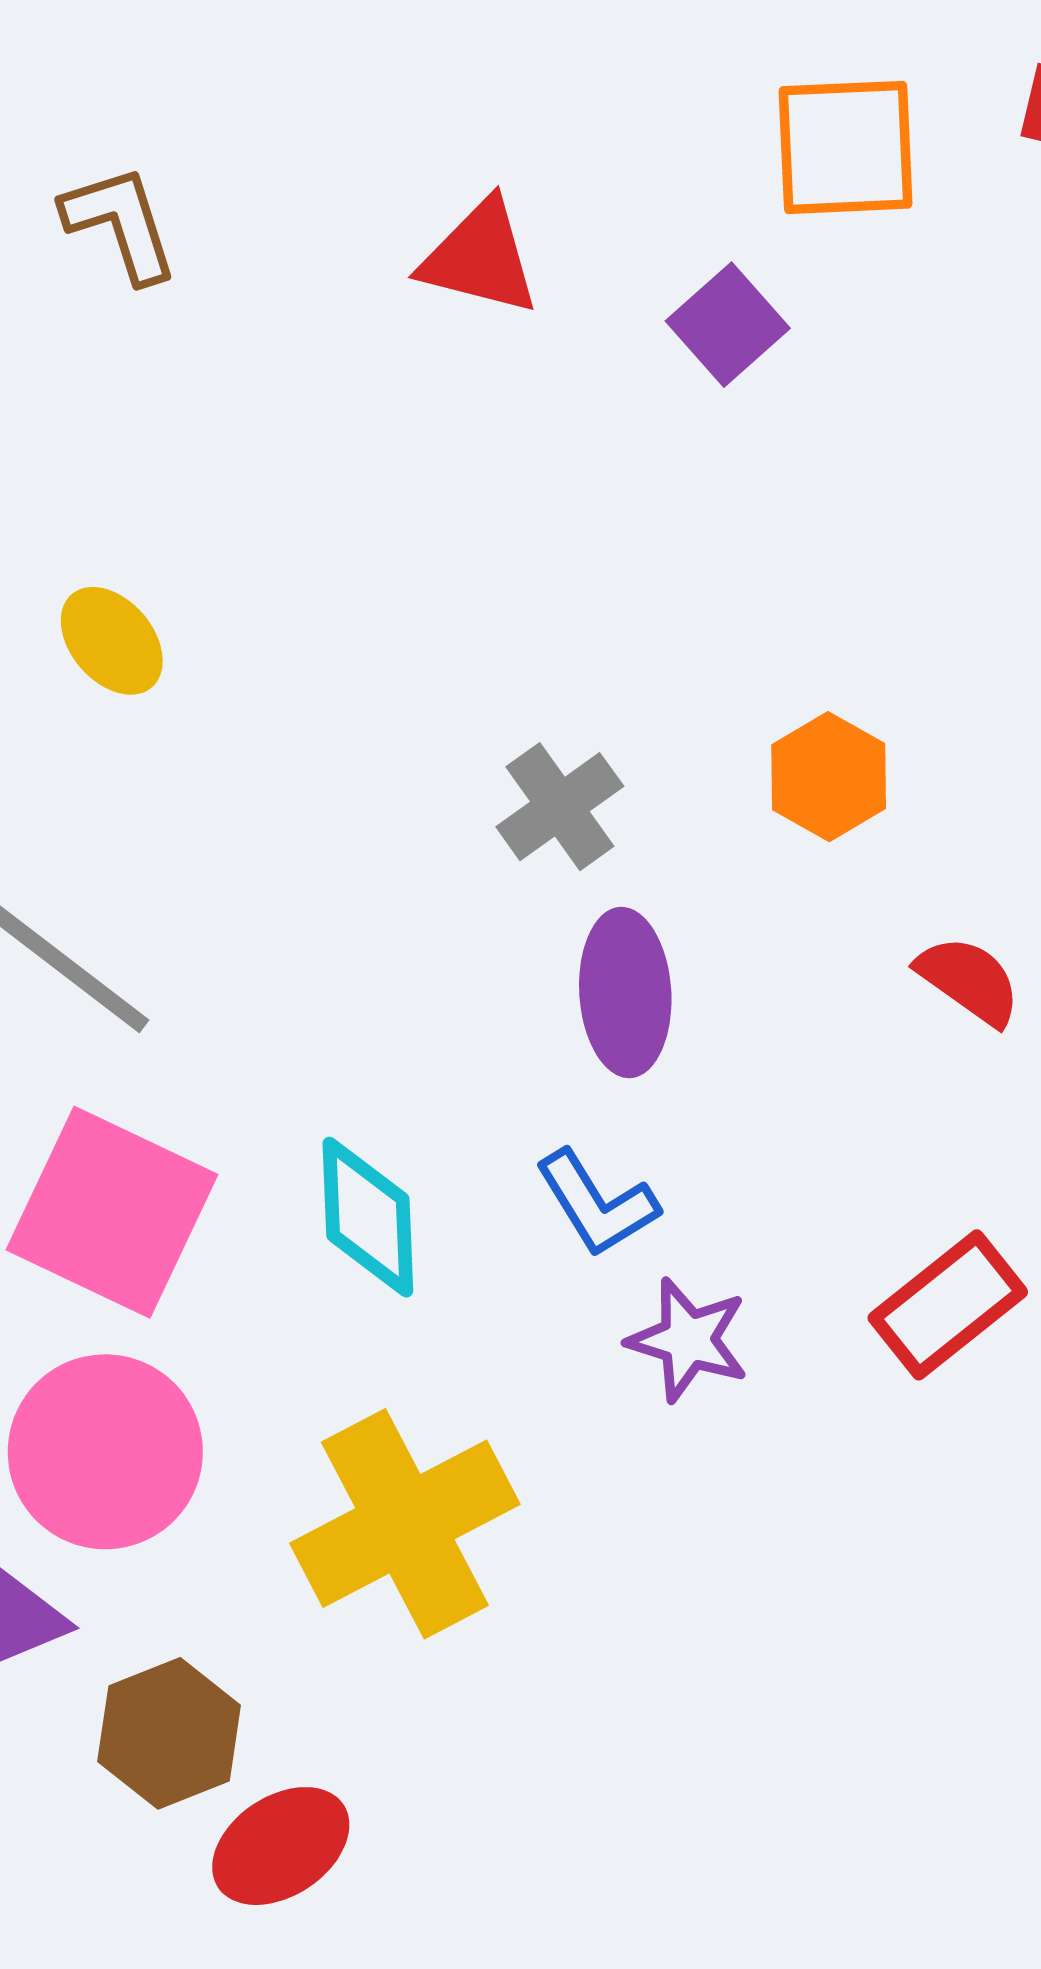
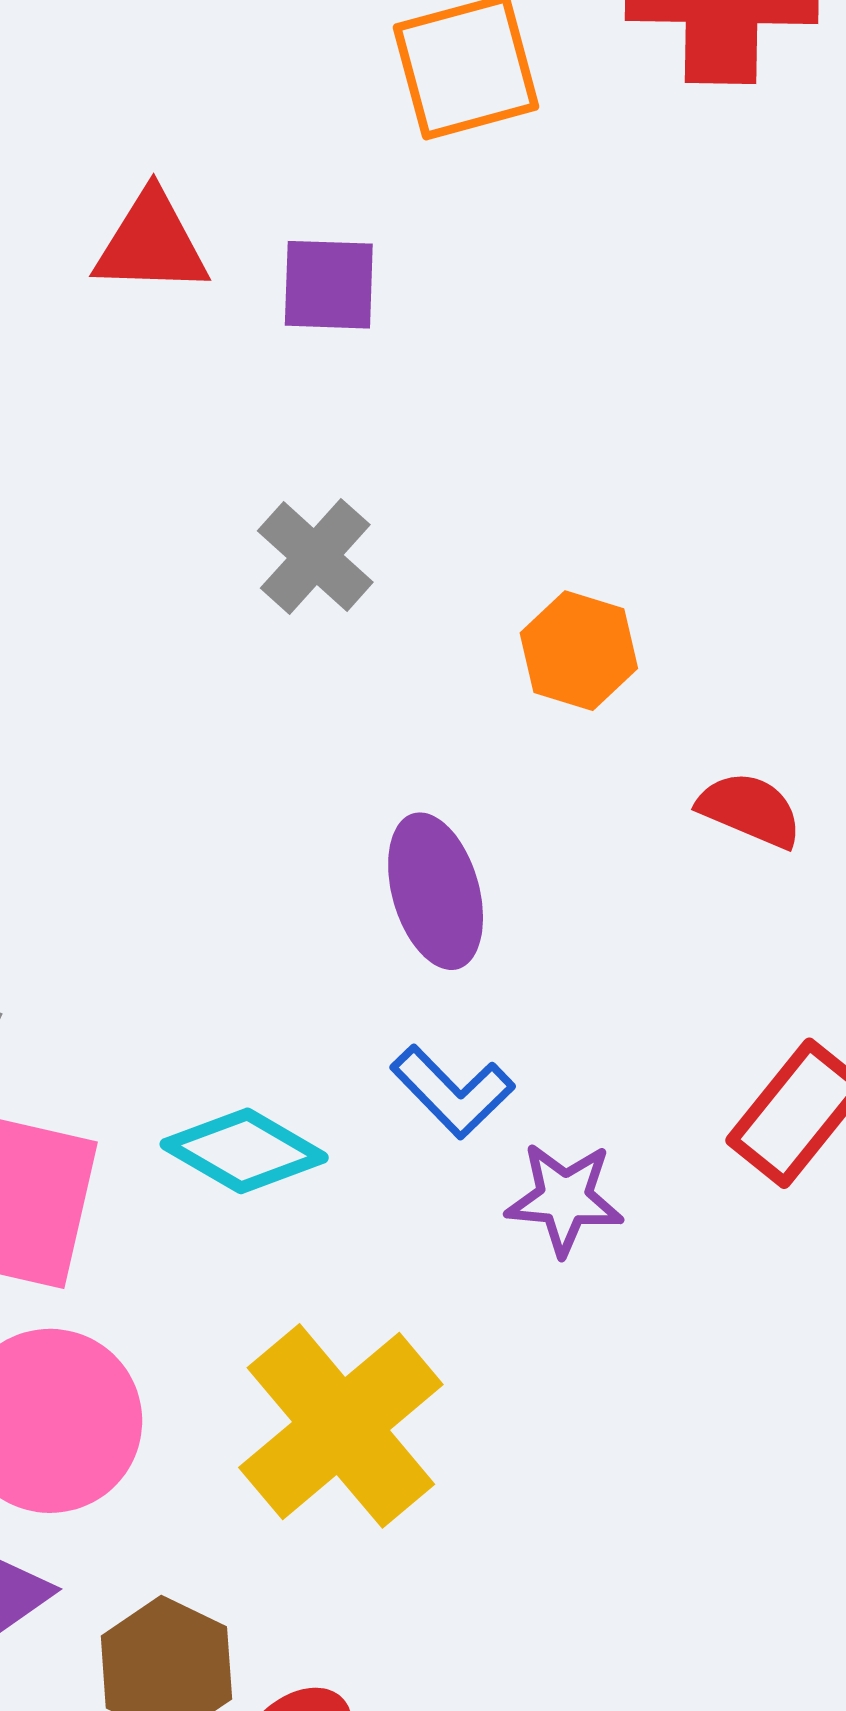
purple square: (728, 325) -> (329, 285), moved, turned -34
gray cross: (560, 807) -> (315, 556), moved
cyan diamond: (368, 1217) -> (244, 1151), turned -45

